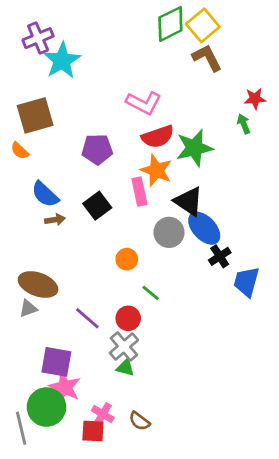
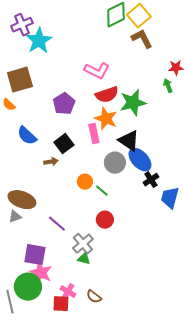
purple pentagon: (97, 149) -> (64, 104), turned -30
brown arrow: (55, 220) -> (51, 162), moved
green line: (151, 293) -> (102, 191), moved
red circle: (128, 318) -> (105, 220), moved

